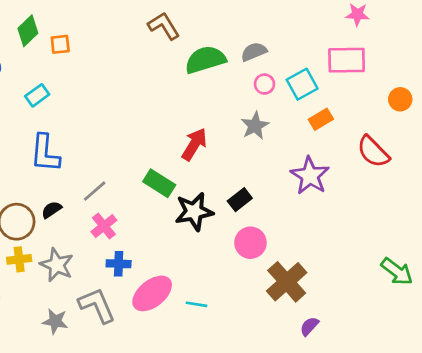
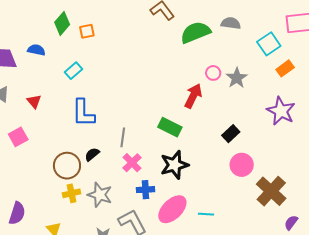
gray semicircle: (254, 52) -> (231, 23), turned 36
pink circle: (264, 84) -> (213, 73), moved
gray line: (95, 191) -> (123, 137), turned -36
black star: (194, 212) -> (174, 165), moved

